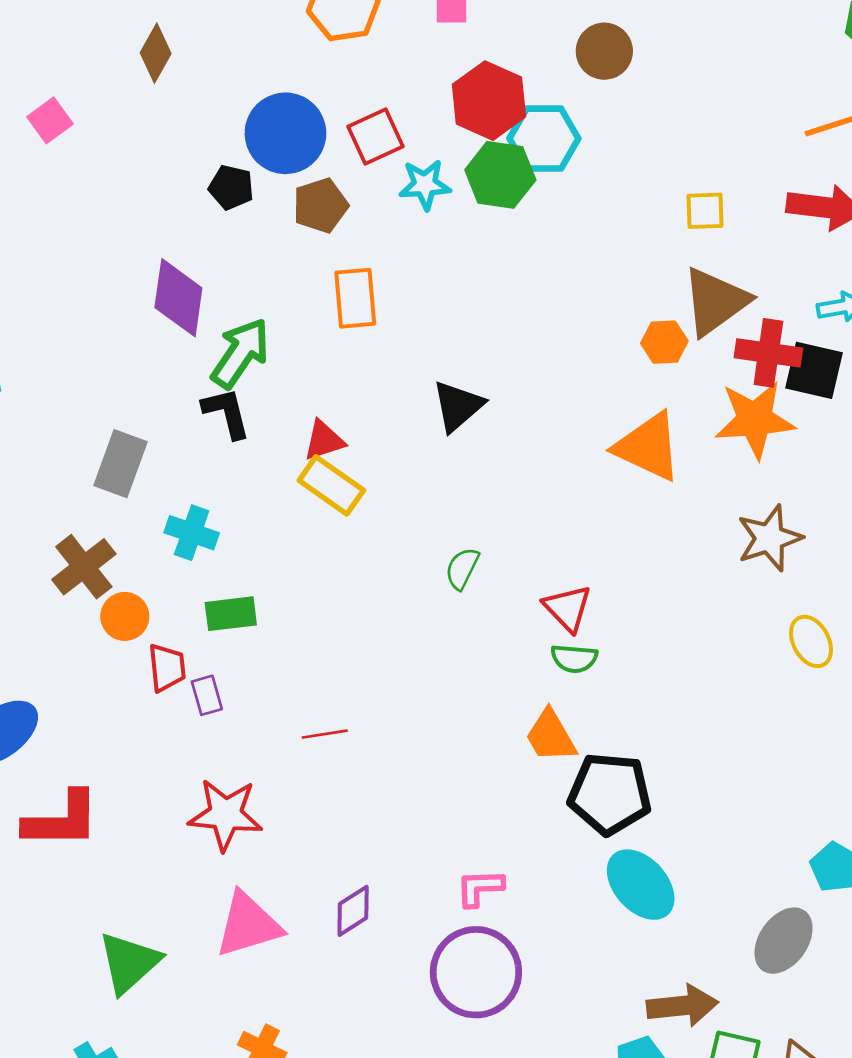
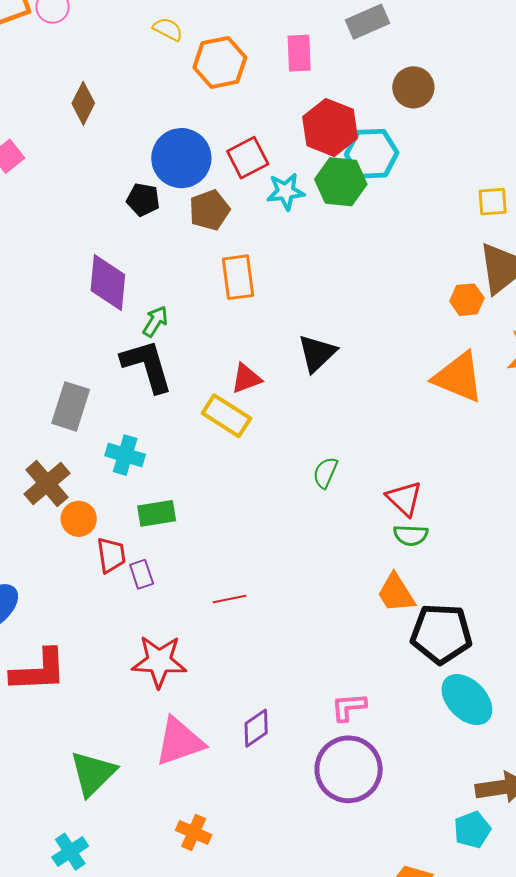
green arrow: (240, 353) -> (155, 321), size x0.6
black L-shape: (226, 413) -> (147, 366), size x1.4
red triangle: (324, 440) -> (246, 378), moved

